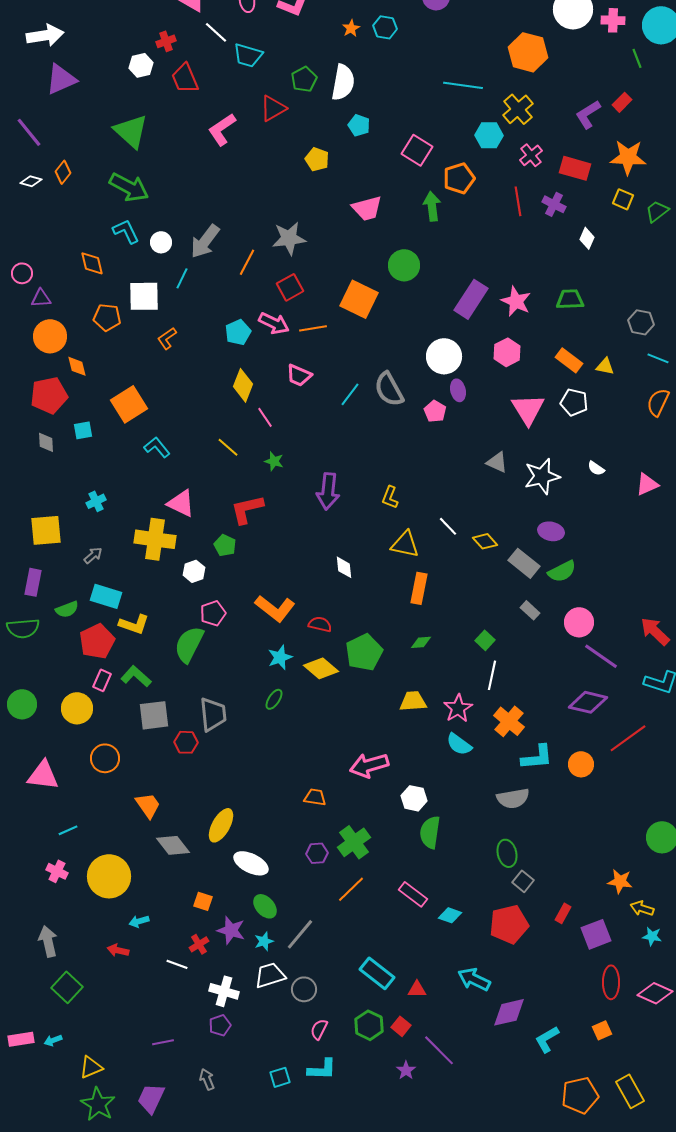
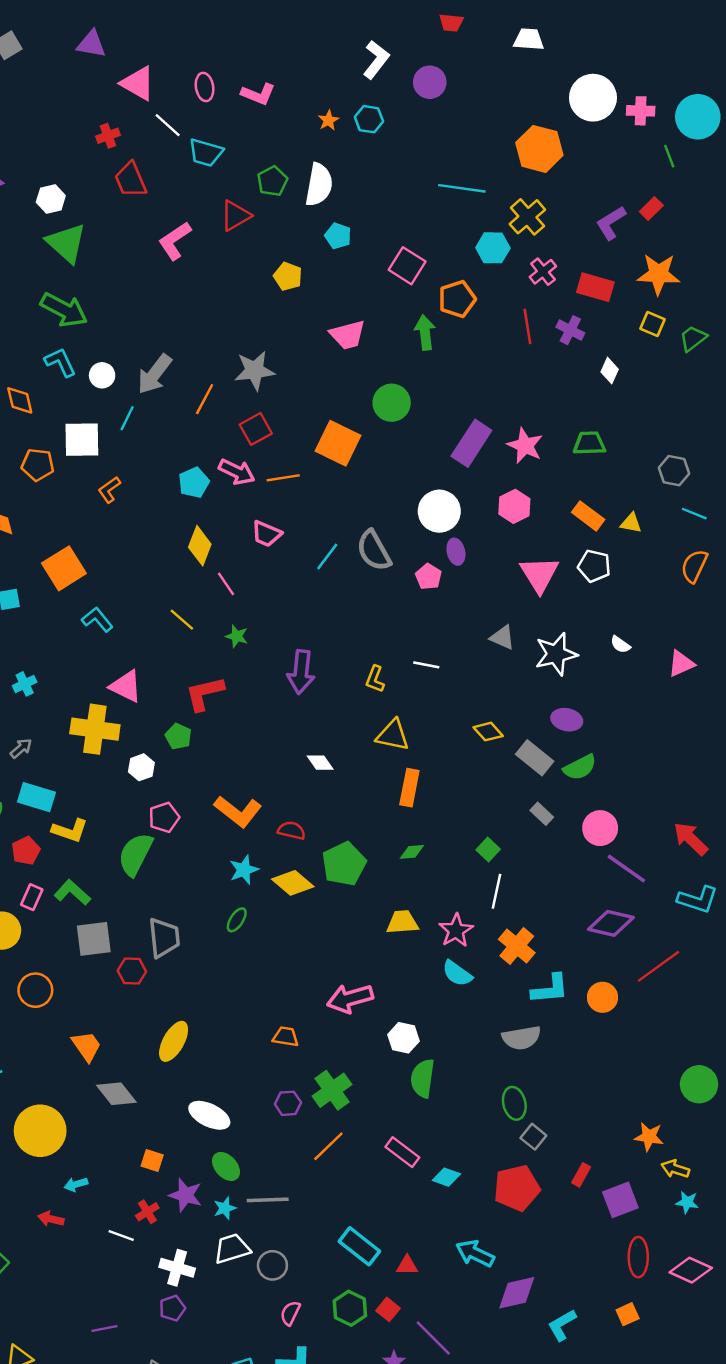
white hexagon: (141, 65) -> (51, 199), moved
white line: (448, 526) -> (426, 665), moved, turned -35
white diamond: (344, 567) -> (320, 763), turned -30
red pentagon: (97, 641) -> (26, 851), size x0.7
yellow ellipse: (221, 825) -> (174, 1041), moved
gray line: (300, 934) -> (268, 1200), turned 48

